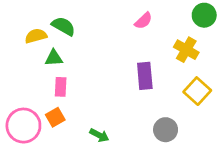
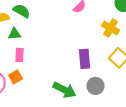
purple rectangle: (145, 76) -> (85, 59), moved
green arrow: (99, 135) -> (65, 90), moved, size x1.6

